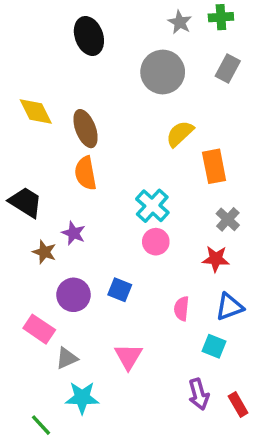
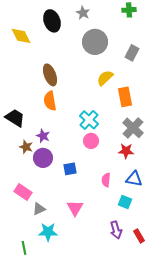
gray star: (180, 22) -> (83, 13), moved
gray rectangle: (228, 69) -> (132, 53), moved
yellow diamond: (36, 111) -> (21, 36), moved
gray cross: (228, 219) -> (133, 128), size x1.5
blue square: (120, 290) -> (70, 169), turned -32
purple circle: (74, 295) -> (43, 158), moved
blue triangle: (229, 307) -> (134, 179), turned 30
green line: (41, 425) -> (24, 248), turned 32

